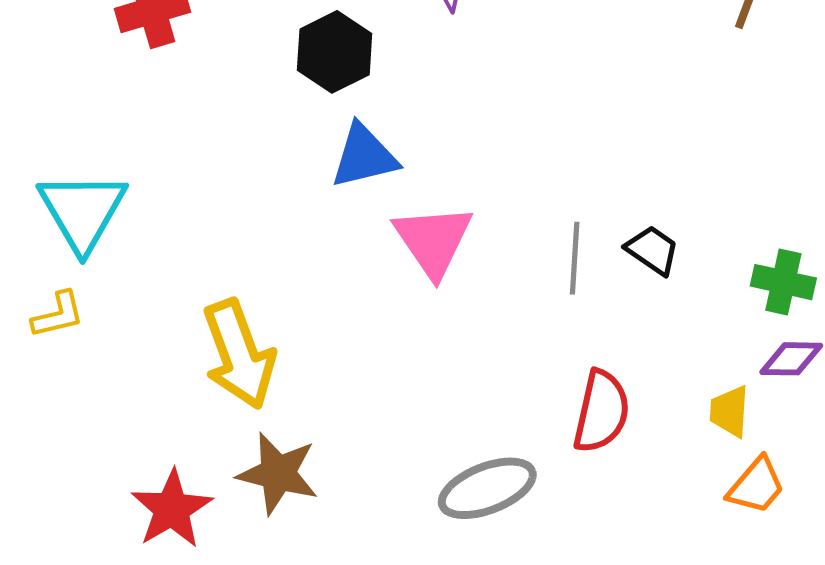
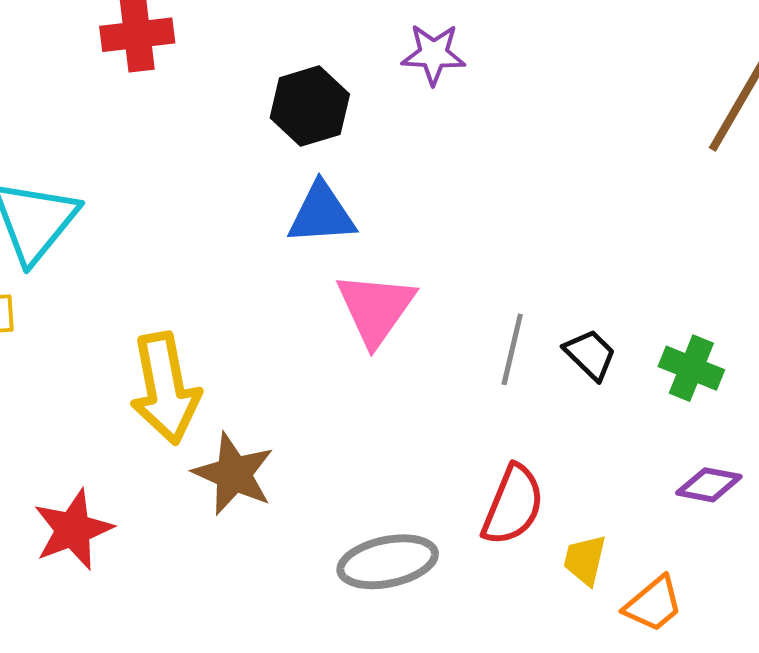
green cross: (783, 282) -> (691, 368), moved
yellow trapezoid: (729, 411) -> (585, 560), moved
brown star: (278, 473) -> (234, 474), moved

